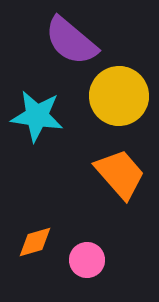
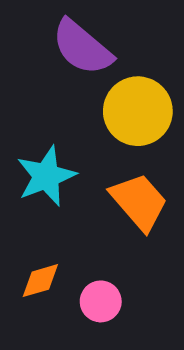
cyan star: (37, 116) -> (46, 176), moved, turned -30

